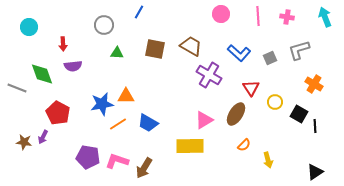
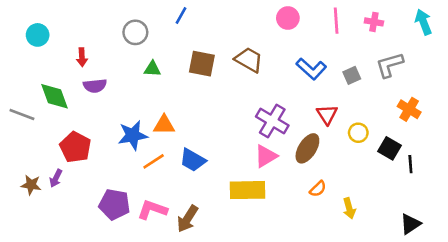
purple cross: (209, 75) -> (272, 121), moved

